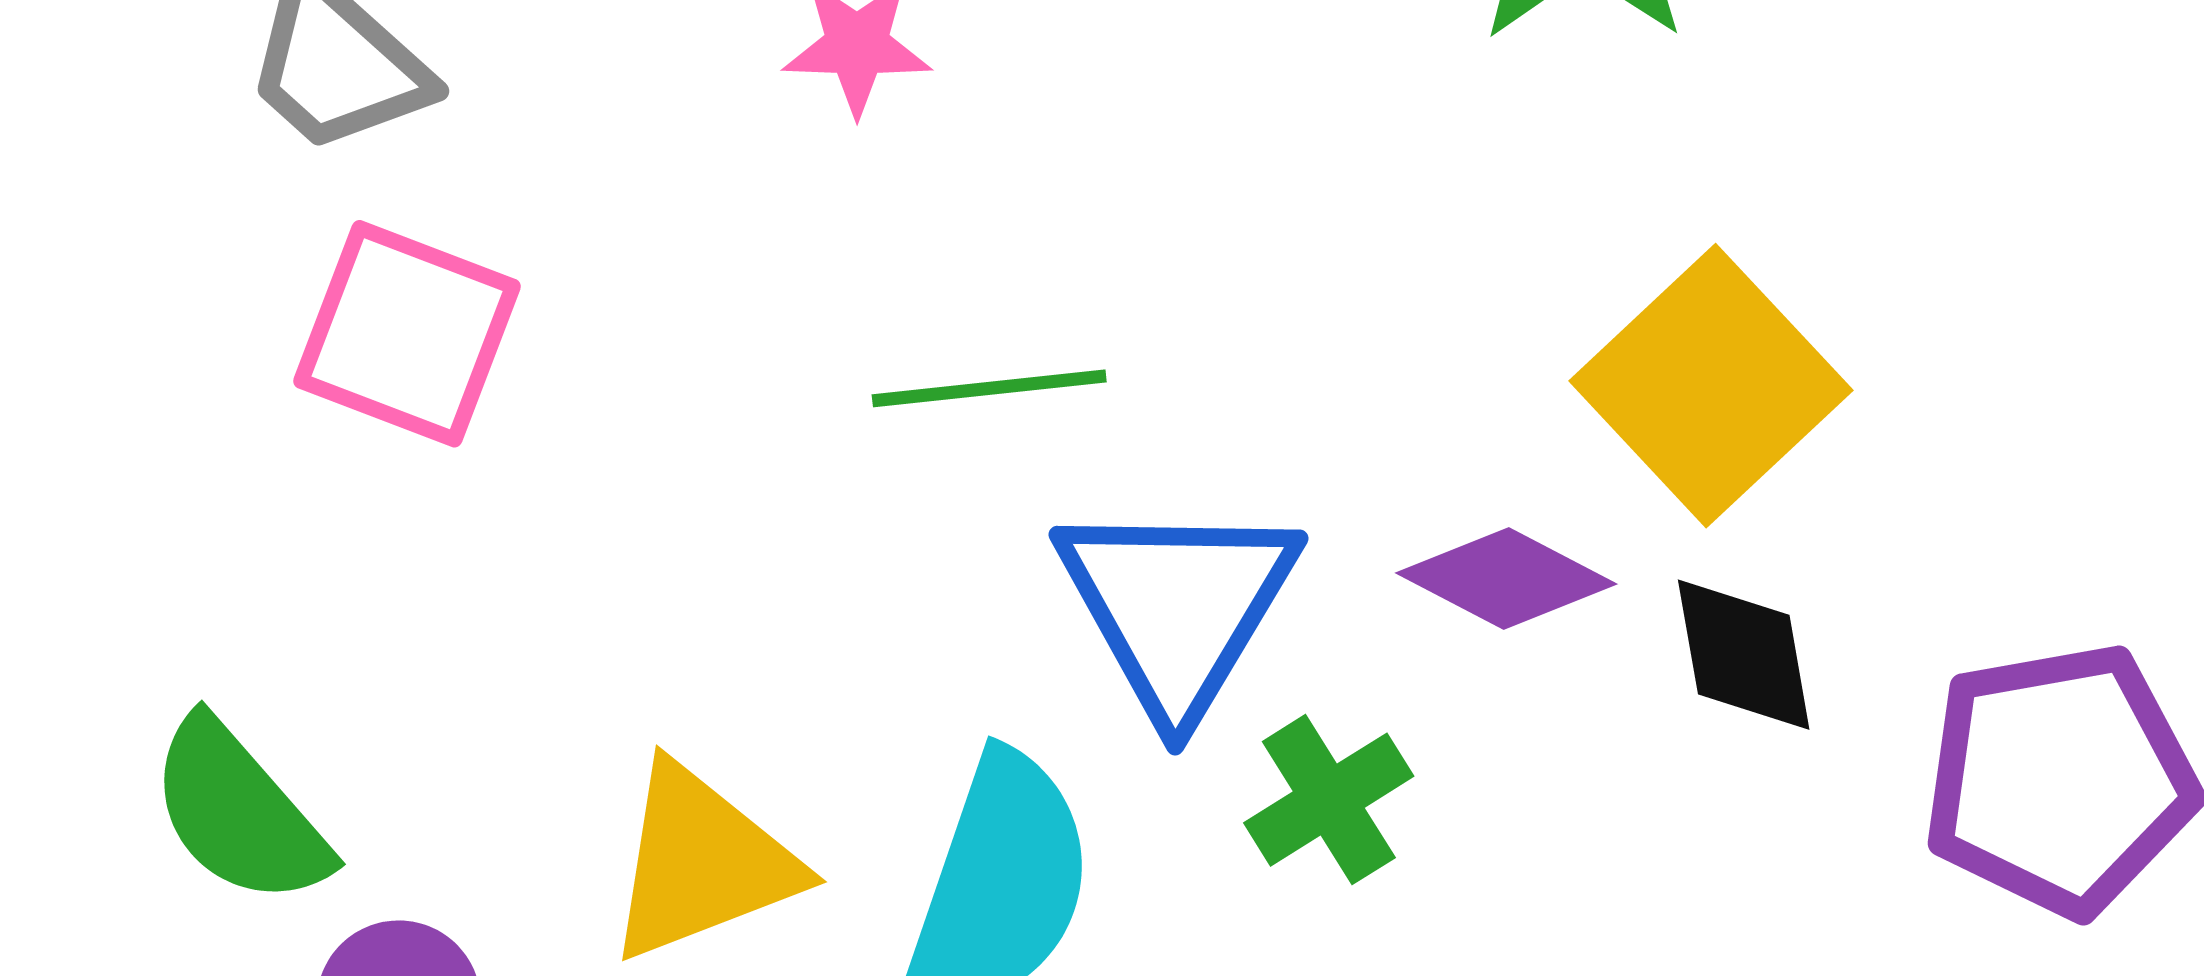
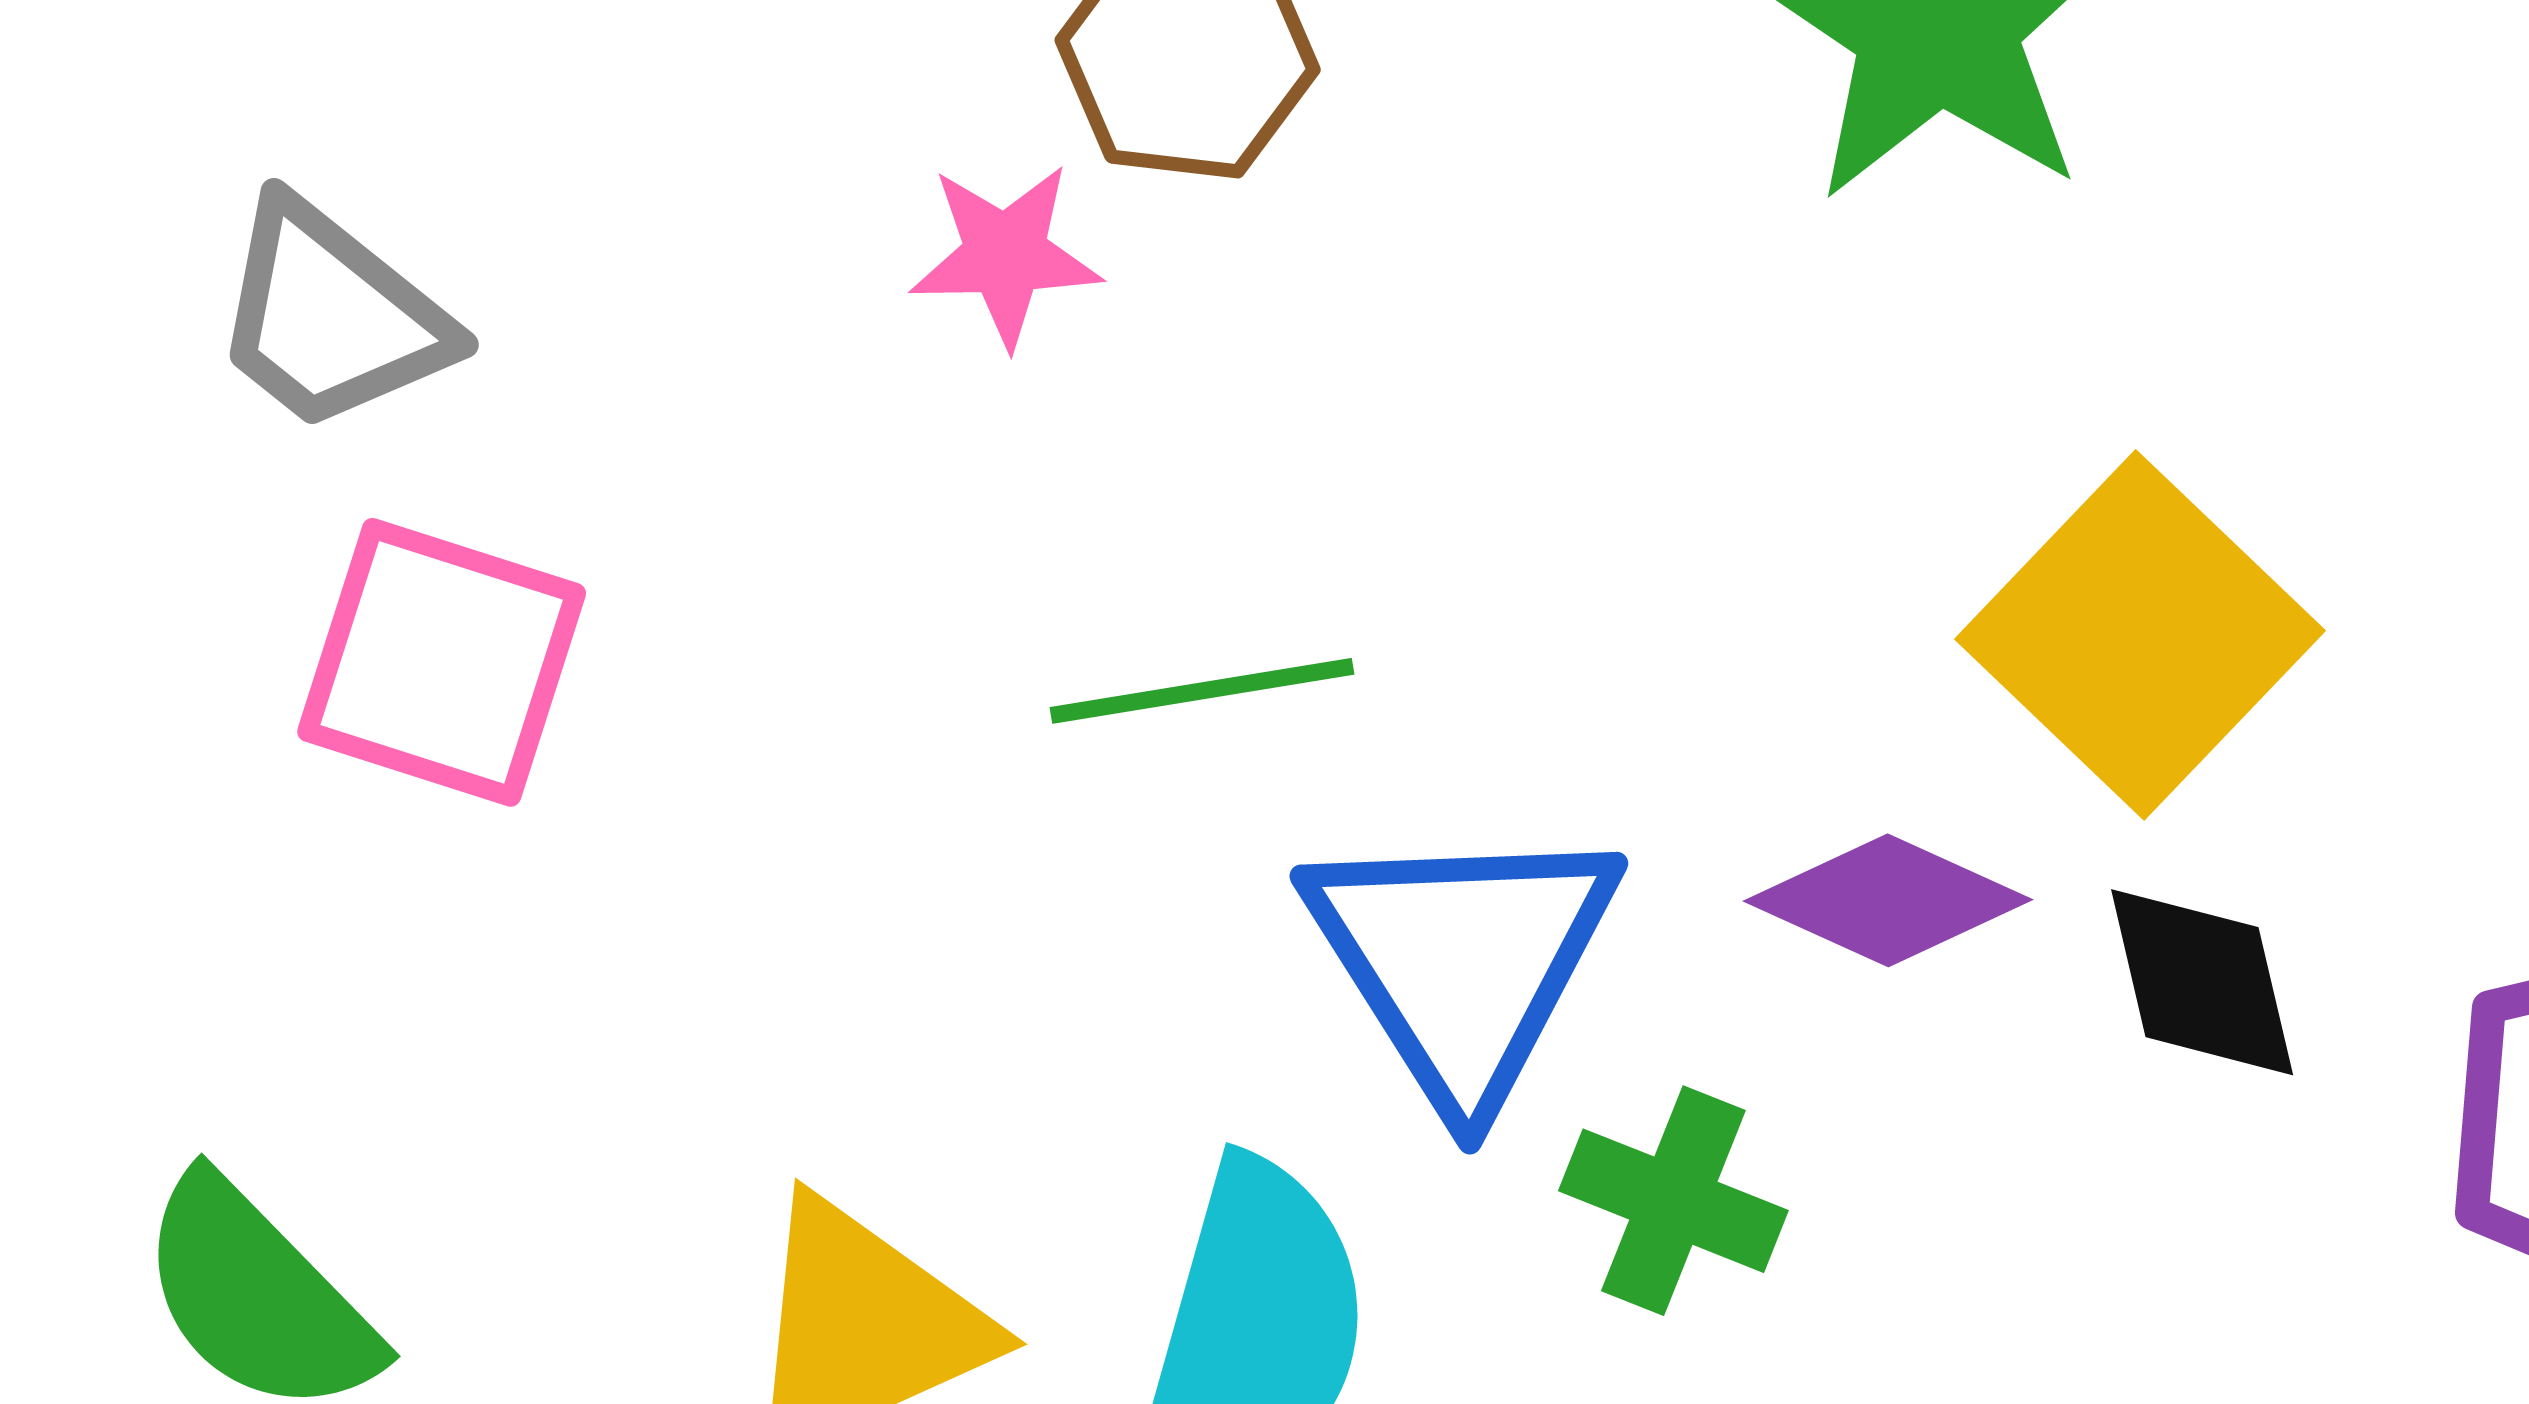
green cross: (1329, 800) -> (1673, 1201), turned -33

